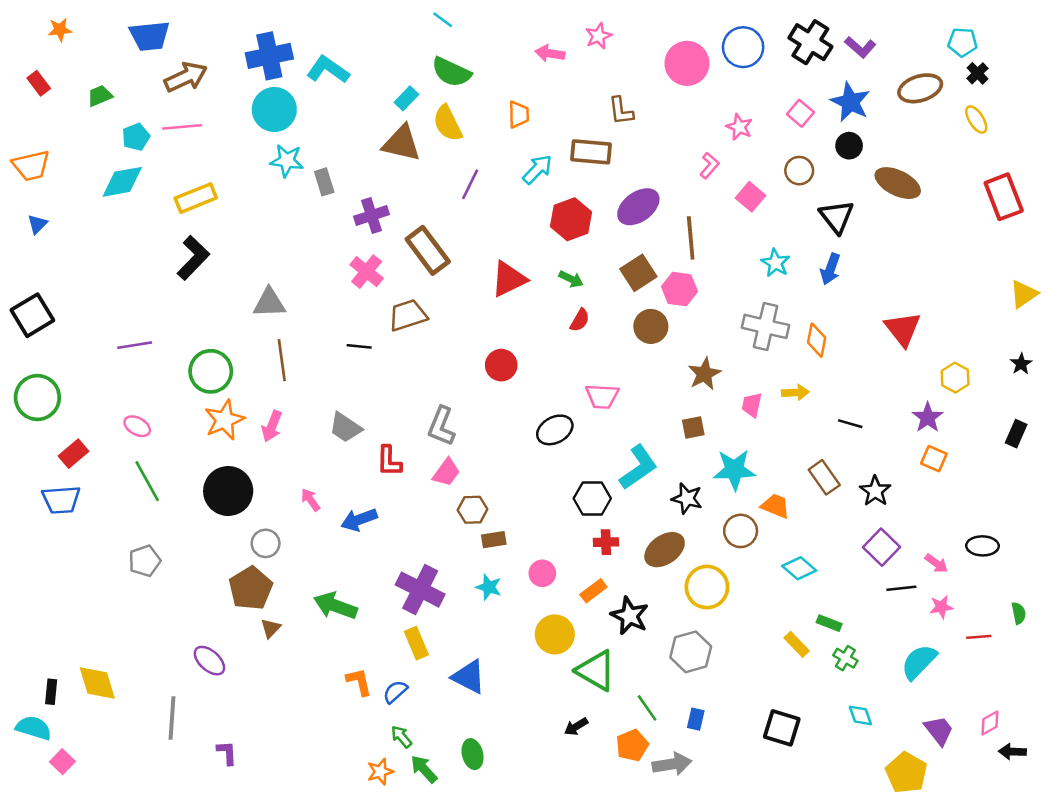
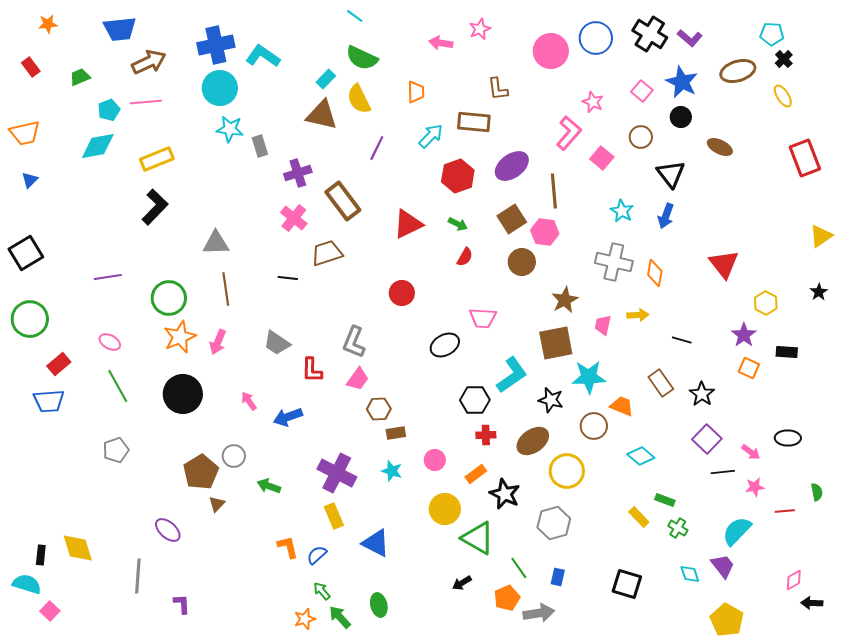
pink L-shape: (709, 166) -> (569, 133), size x1.6
brown ellipse: (898, 183) -> (720, 147), size x0.7
brown square: (693, 427) -> (556, 343), size x1.8
black rectangle: (1016, 434) -> (787, 352), moved, turned 70
gray circle: (266, 543) -> (234, 456), moved
green arrow: (335, 606) -> (269, 486), size x0.7
purple trapezoid: (939, 730) -> (723, 566), moved

